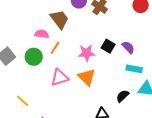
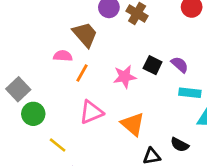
green circle: (34, 57) -> (33, 114), moved
orange triangle: (87, 77) -> (133, 124), moved
black semicircle: (123, 96) -> (180, 145), moved, turned -104
yellow line: (23, 101) -> (58, 145), moved

